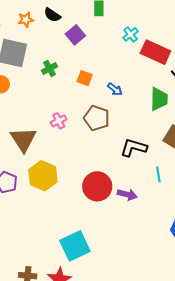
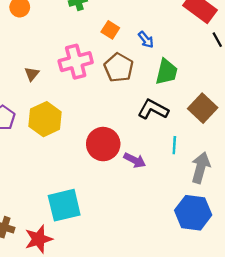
orange square: (85, 78) -> (110, 30), moved
green trapezoid: (159, 99) -> (166, 72), moved
pink cross: (59, 121) -> (76, 62), size x1.8
brown triangle: (23, 139) -> (32, 74), size x0.5

